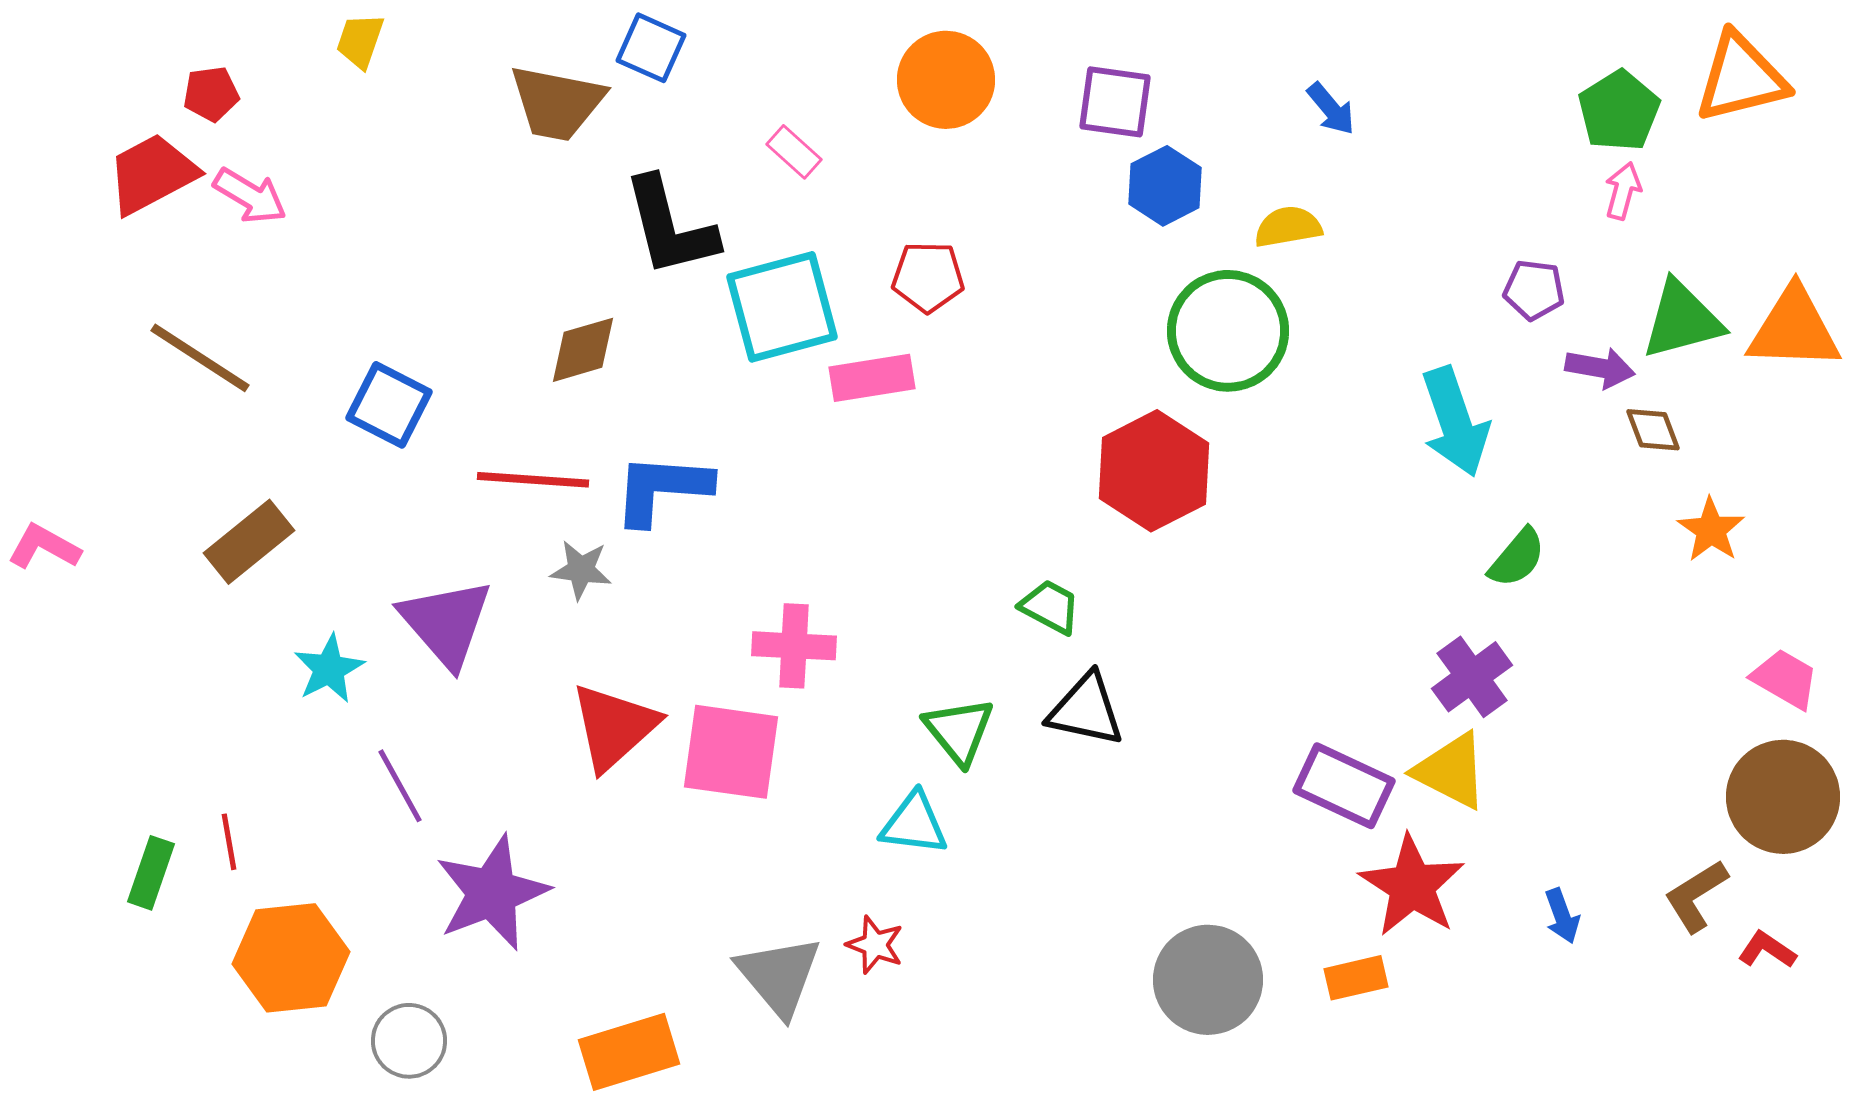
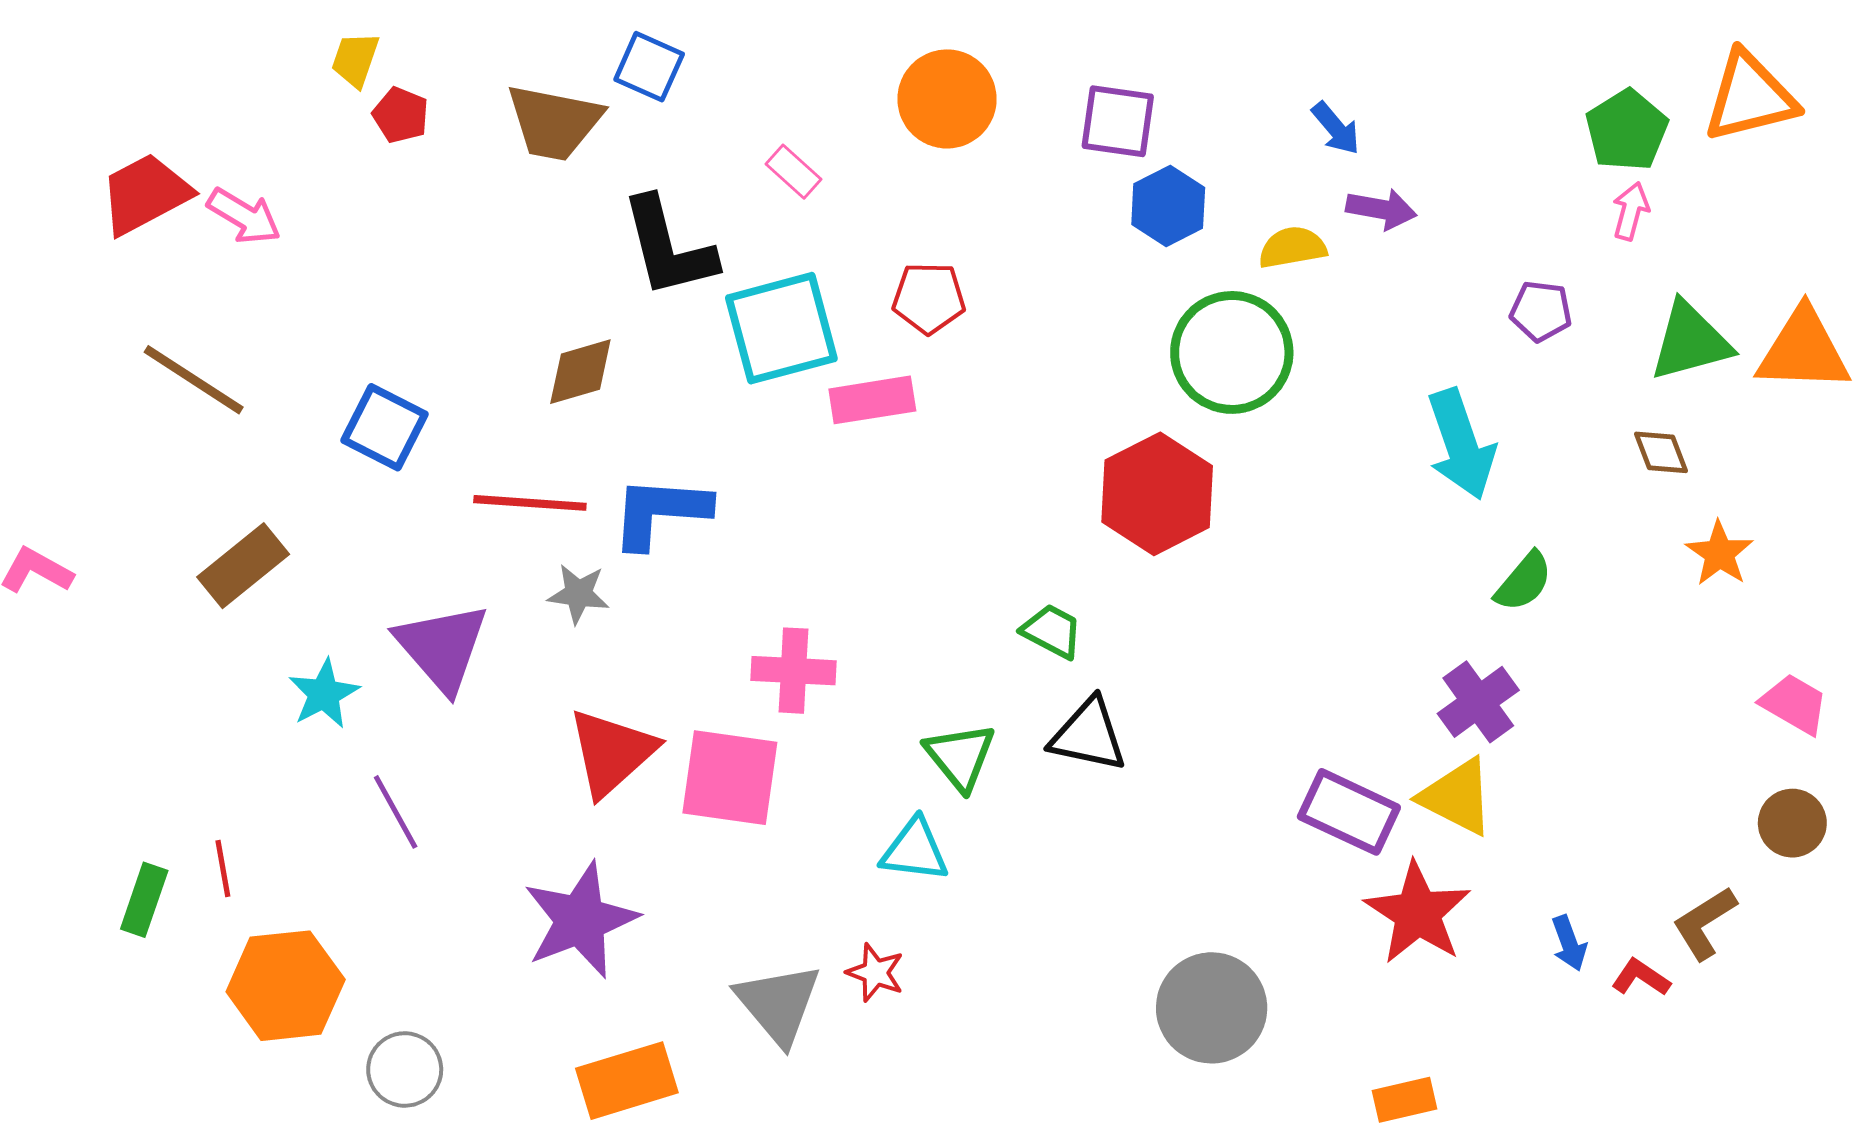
red pentagon: (211, 94) -> (401, 115), moved, turned 30
purple arrow: (1600, 368) -> (1381, 209), moved
brown circle: (1783, 797) -> (1792, 823), size x0.6
purple star: (492, 893) -> (580, 920), moved
red L-shape: (1767, 950) -> (1641, 978), moved
orange rectangle: (1356, 978) -> (1404, 1100), moved

